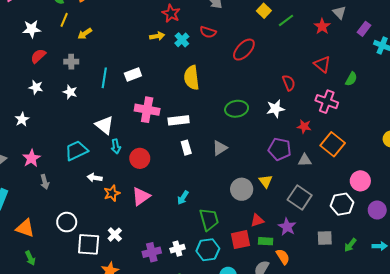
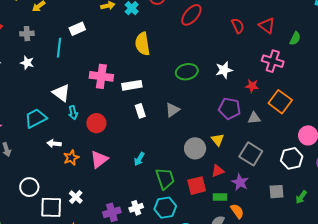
white rectangle: (133, 75) -> (77, 29), moved
red semicircle: (289, 83) -> (238, 26), moved
red triangle: (257, 220) -> (218, 171), moved
red square: (240, 240) -> (197, 186), moved

